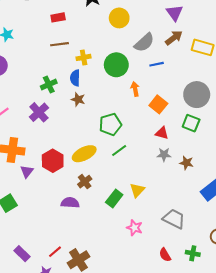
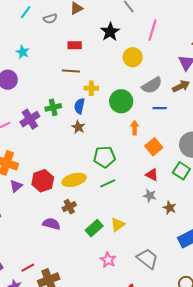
purple cross: (39, 112) -> (30, 119), moved

